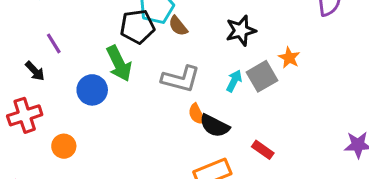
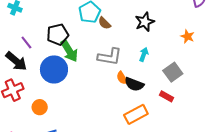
black pentagon: (137, 27) -> (58, 35), moved
orange star: (289, 58) -> (187, 36), moved
black arrow: (35, 71) -> (16, 61), size x1.6
gray square: (262, 76) -> (173, 72), moved
blue circle: (92, 90) -> (54, 69), size x1.4

